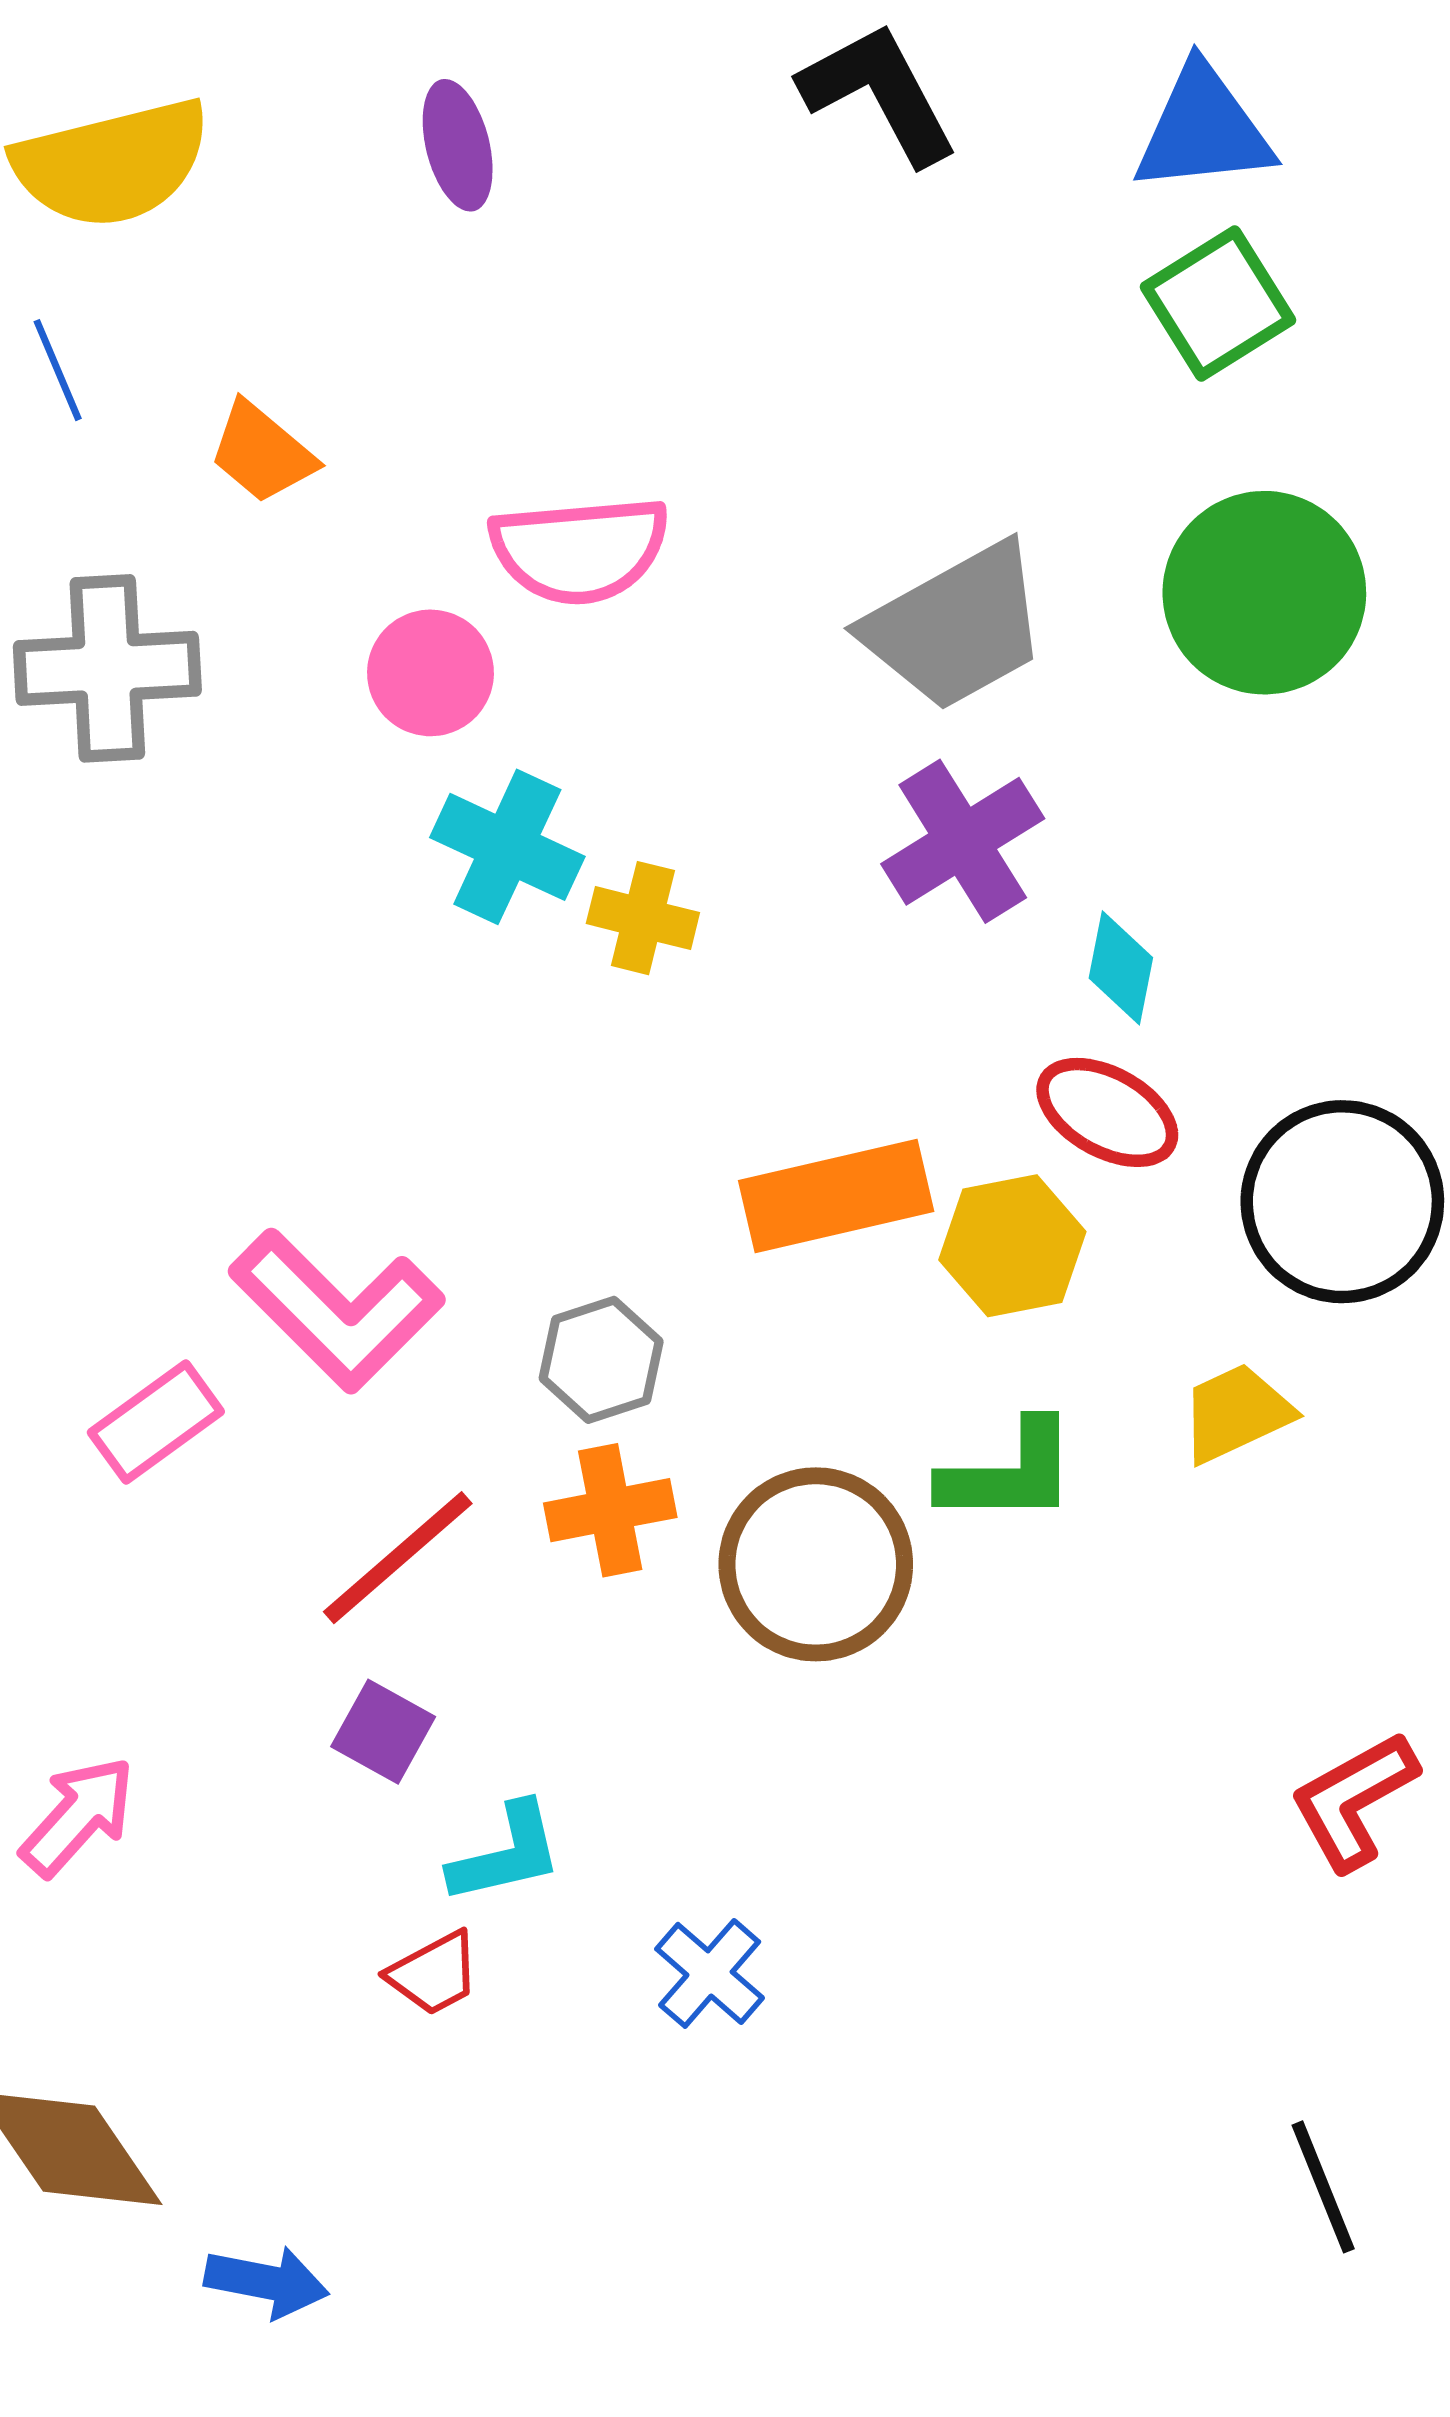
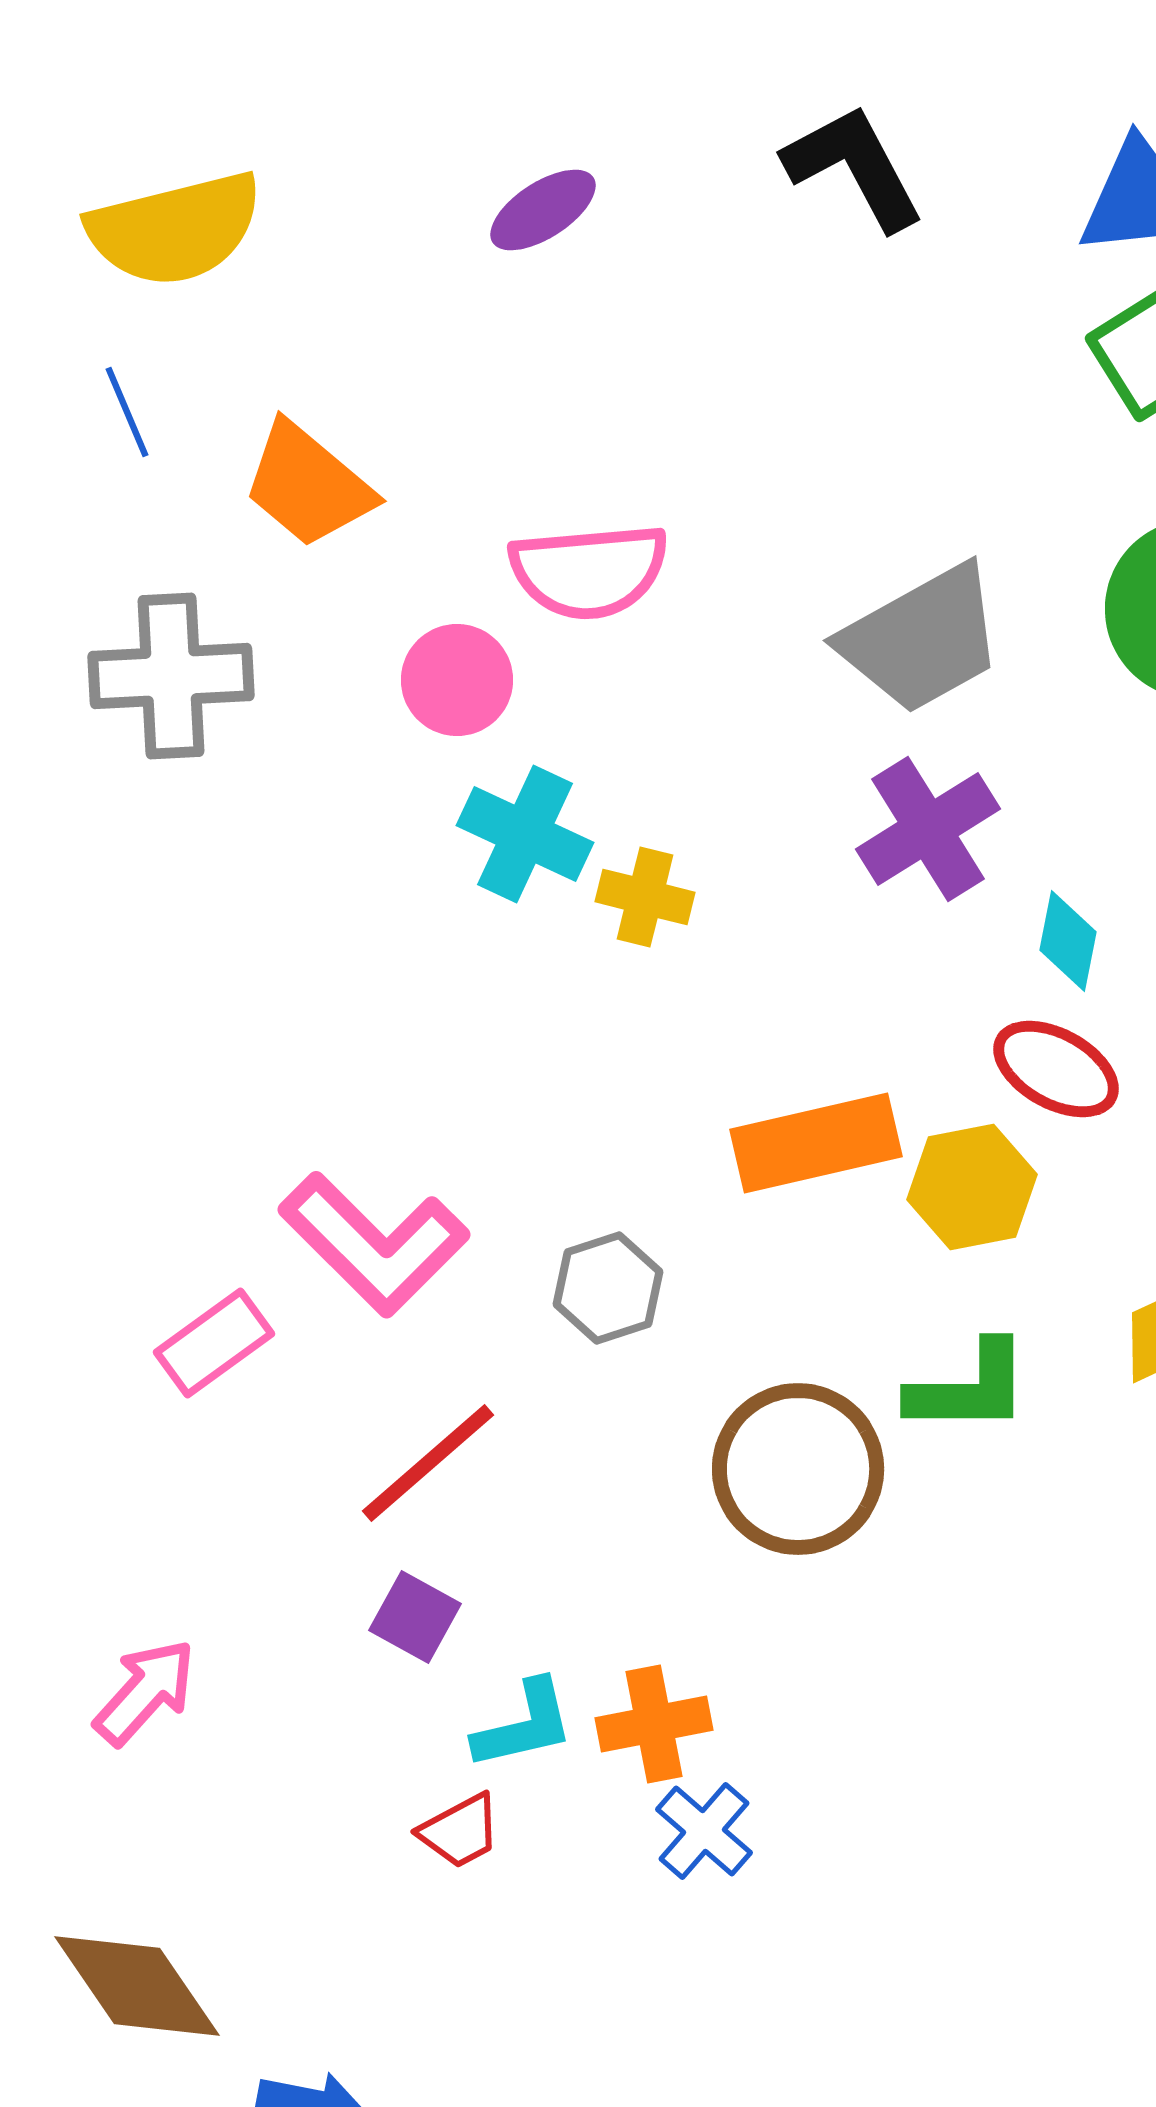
purple ellipse: (458, 145) -> (543, 210), moved, turned 71
orange trapezoid: (262, 453) -> (308, 485), size x1.4
orange cross: (610, 1510) -> (654, 1724), moved

